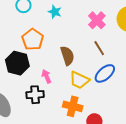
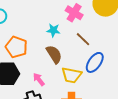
cyan star: (55, 12) -> (53, 30), moved

